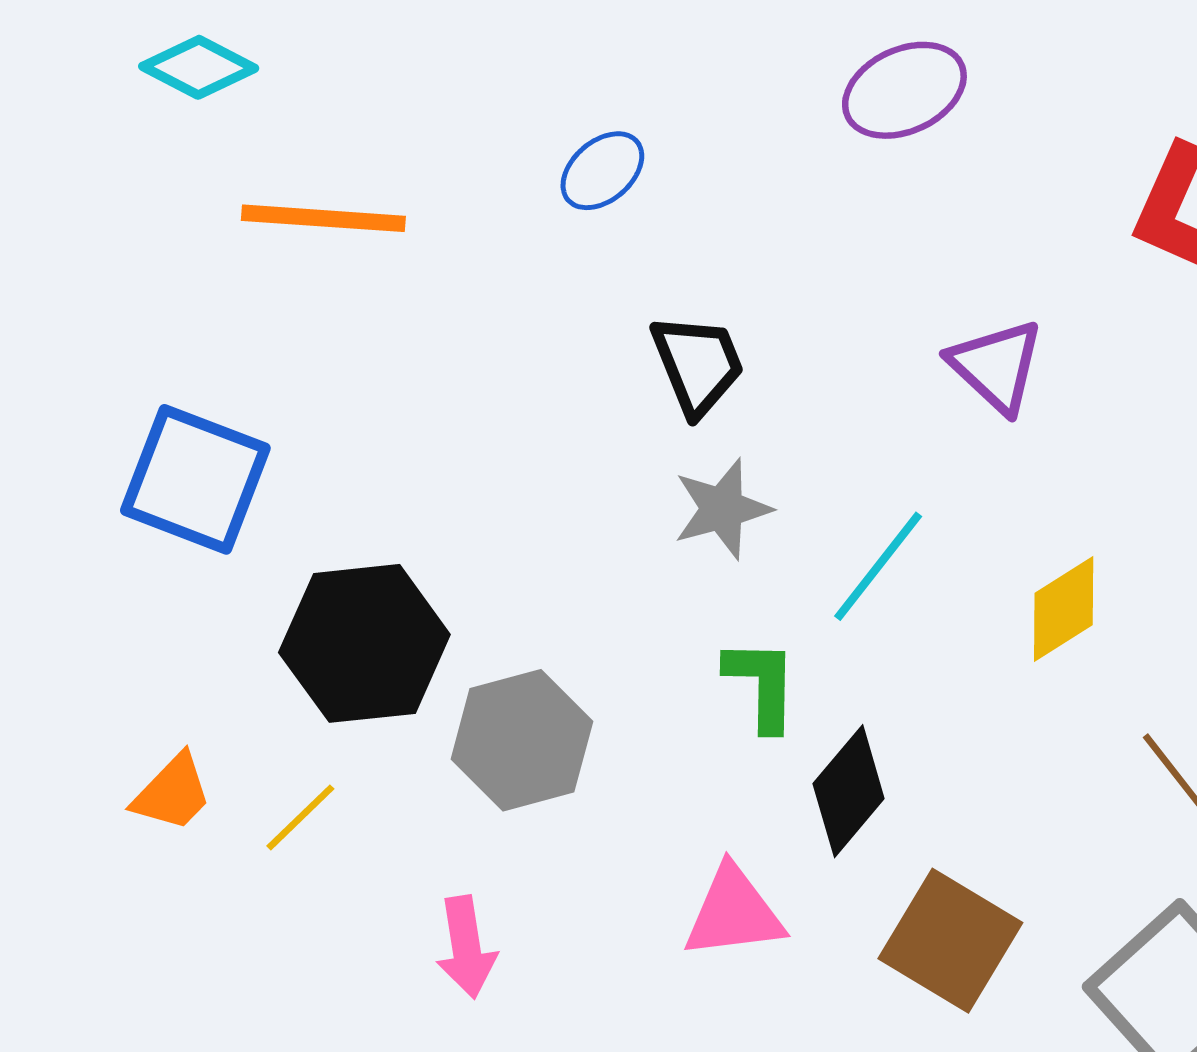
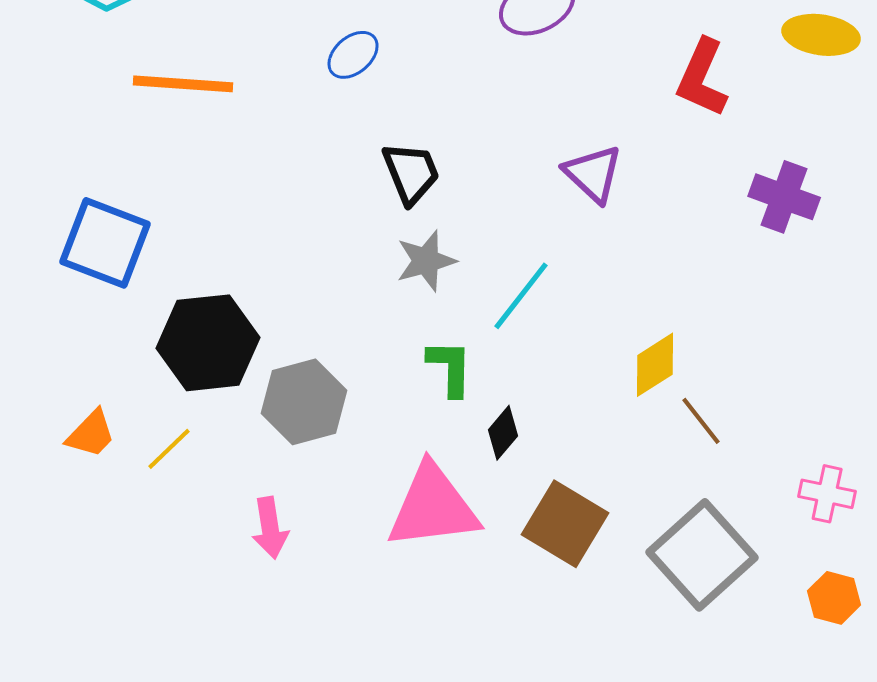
yellow diamond: (1064, 609) -> (655, 365), moved
black diamond: (849, 791) -> (503, 433), size x0.7
pink triangle: (734, 913) -> (433, 507), size x1.5

